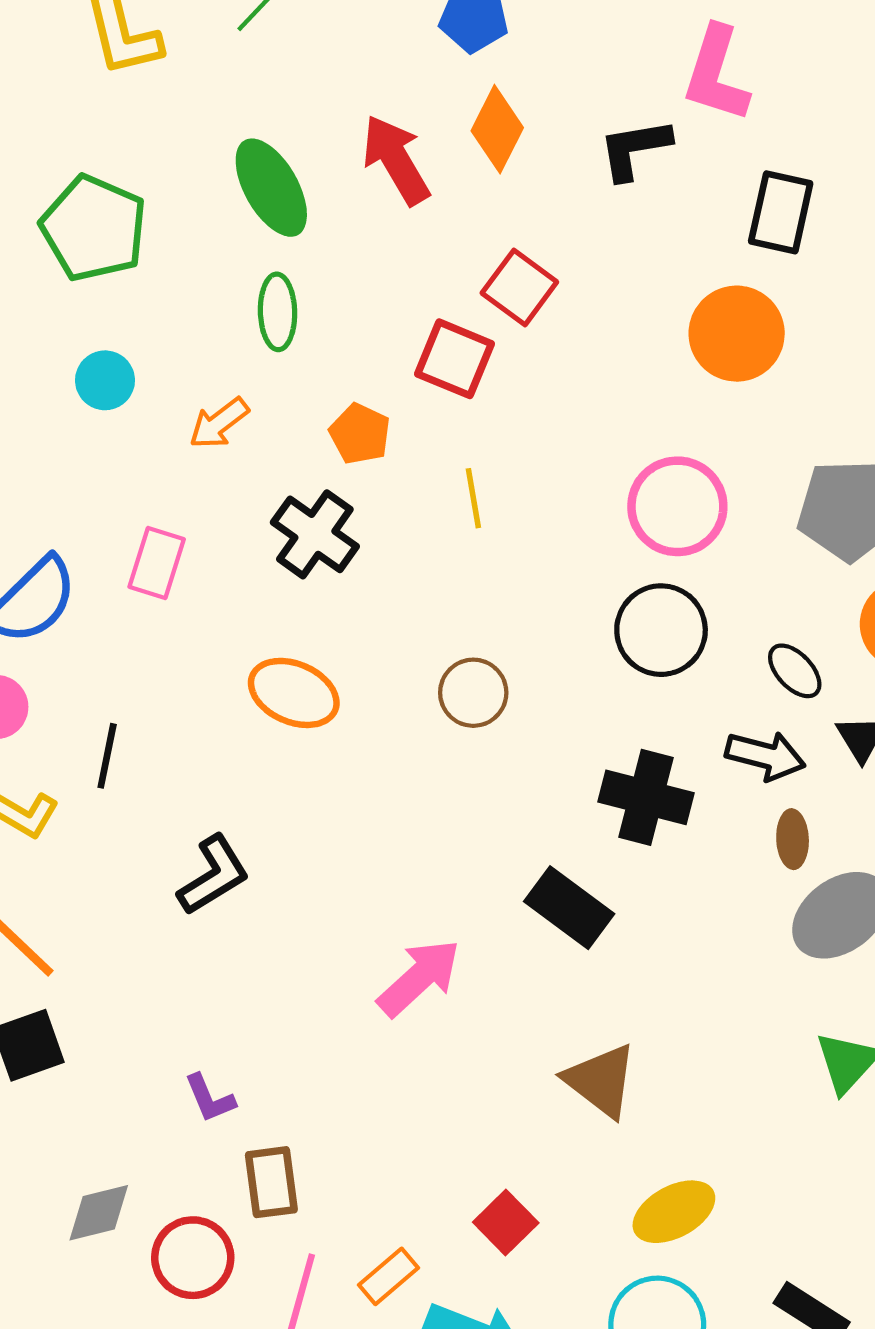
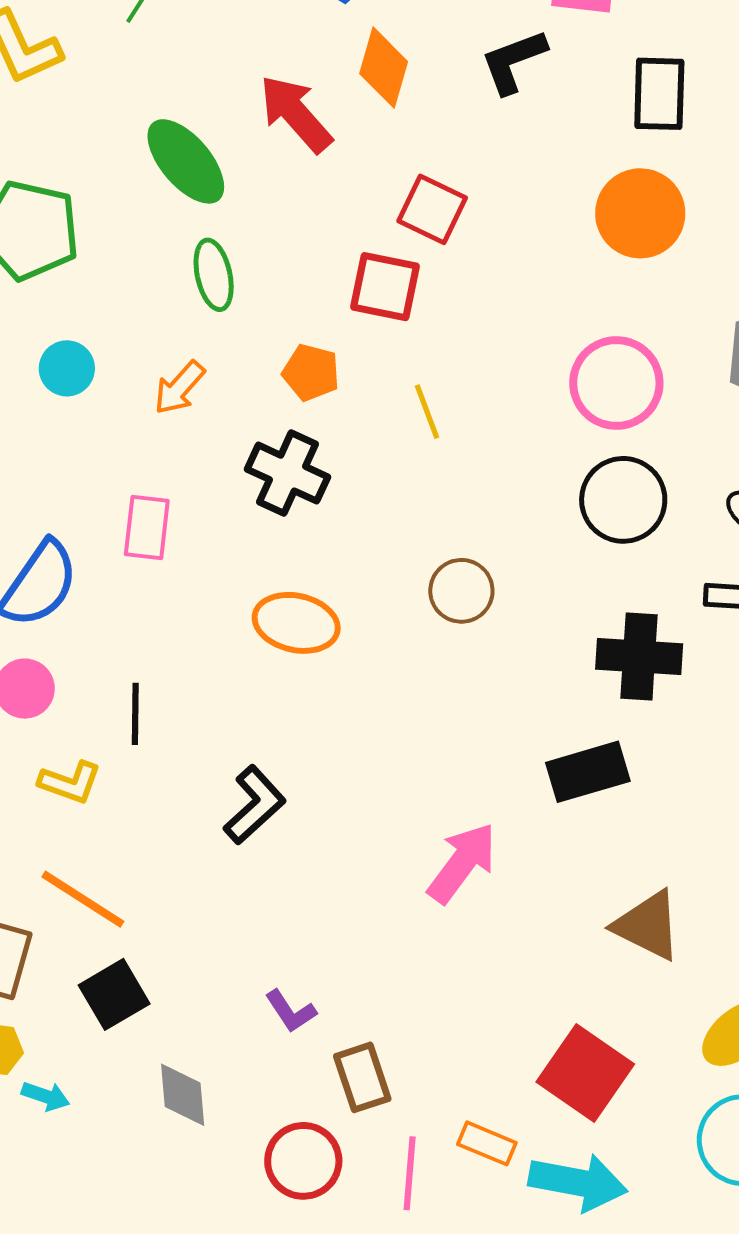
black rectangle: (569, 908) -> (588, 772), turned -42
gray diamond: (99, 1213) -> (183, 1095), moved, turned -70
red square: (506, 1222) -> (585, 1073), size x1.6
orange rectangle: (389, 1276) -> (487, 1143), turned 74

